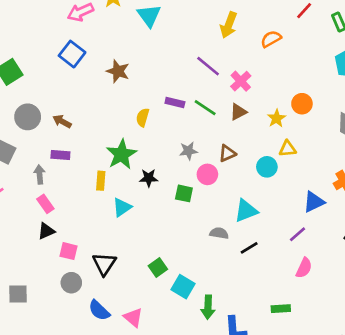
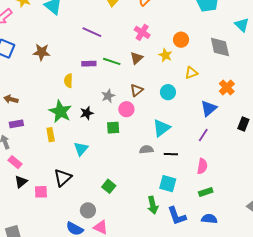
purple line: (208, 66) -> (92, 32), moved
pink cross: (241, 81) -> (142, 32), moved
yellow triangle: (288, 149) -> (191, 73), moved
black star: (149, 178) -> (87, 113), moved
cyan triangle: (122, 207) -> (81, 149), moved
black line: (249, 248) -> (171, 154), turned 48
black triangle: (104, 264) -> (63, 178), moved, turned 30
pink semicircle: (304, 268) -> (202, 166), moved
gray circle: (71, 283) -> (88, 210), moved
cyan square: (183, 287) -> (168, 184), moved

